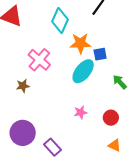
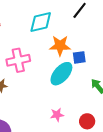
cyan diamond: (60, 20) -> (41, 22), turned 50
pink cross: (39, 60) -> (18, 60), turned 35

